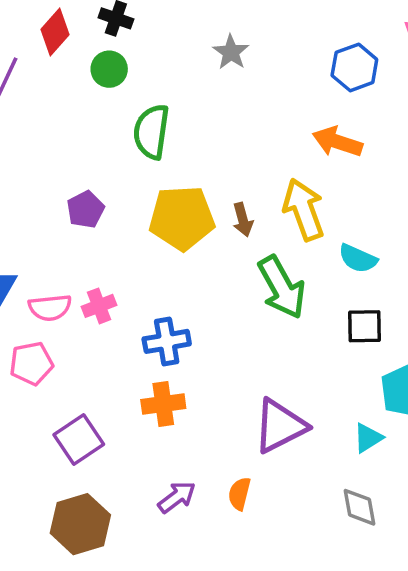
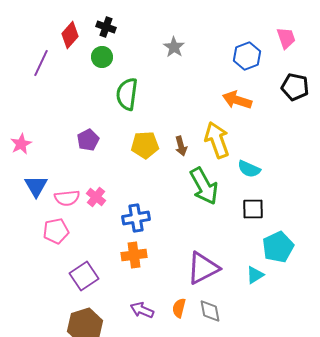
yellow pentagon: (182, 218) -> (145, 145), size x0.7
pink cross: (99, 306) -> (96, 197), turned -30
purple arrow: (177, 497) -> (142, 310), turned -120
gray diamond: (359, 507) -> (210, 311), moved

